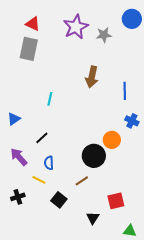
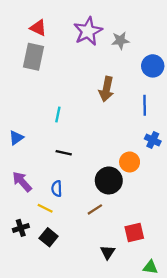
blue circle: (132, 19) -> (153, 66), moved
black line: (42, 138) -> (64, 153), moved, turned 56
black square: (59, 200) -> (49, 237), moved

